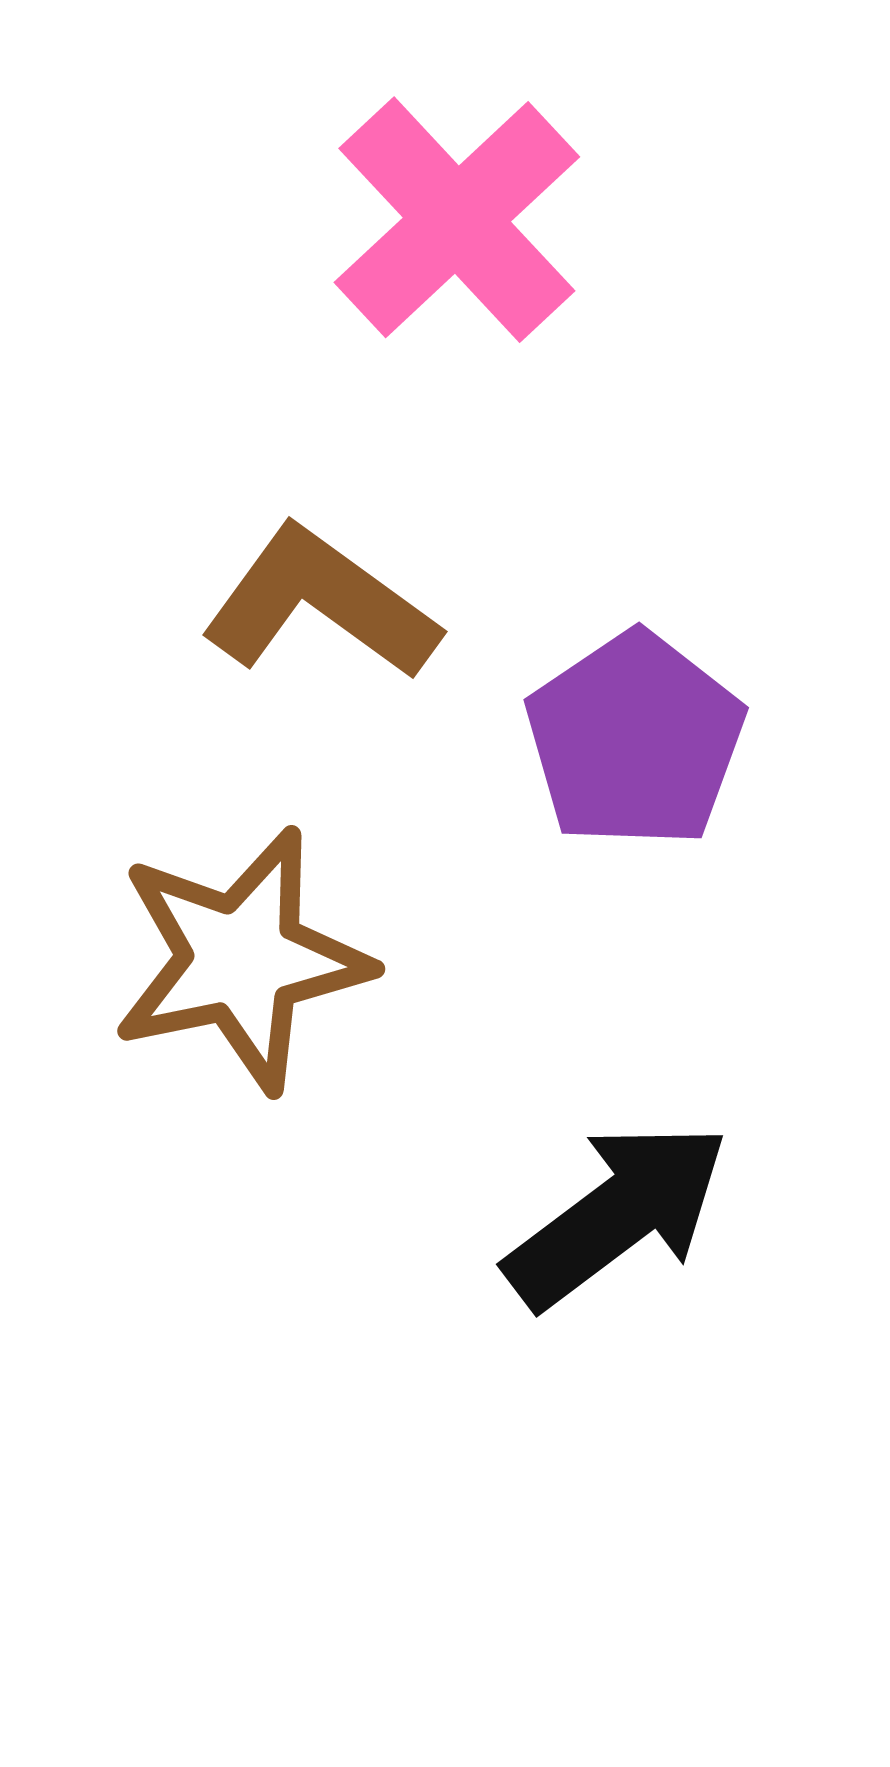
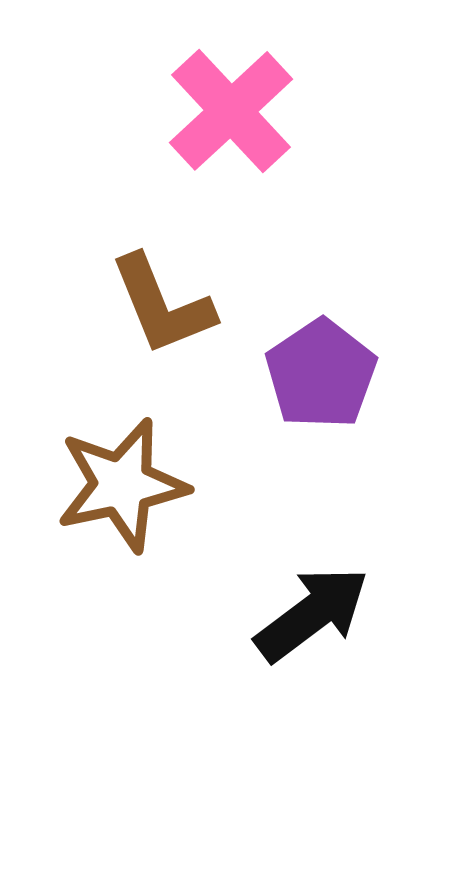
brown L-shape: (320, 603) -> (162, 305), turned -148

